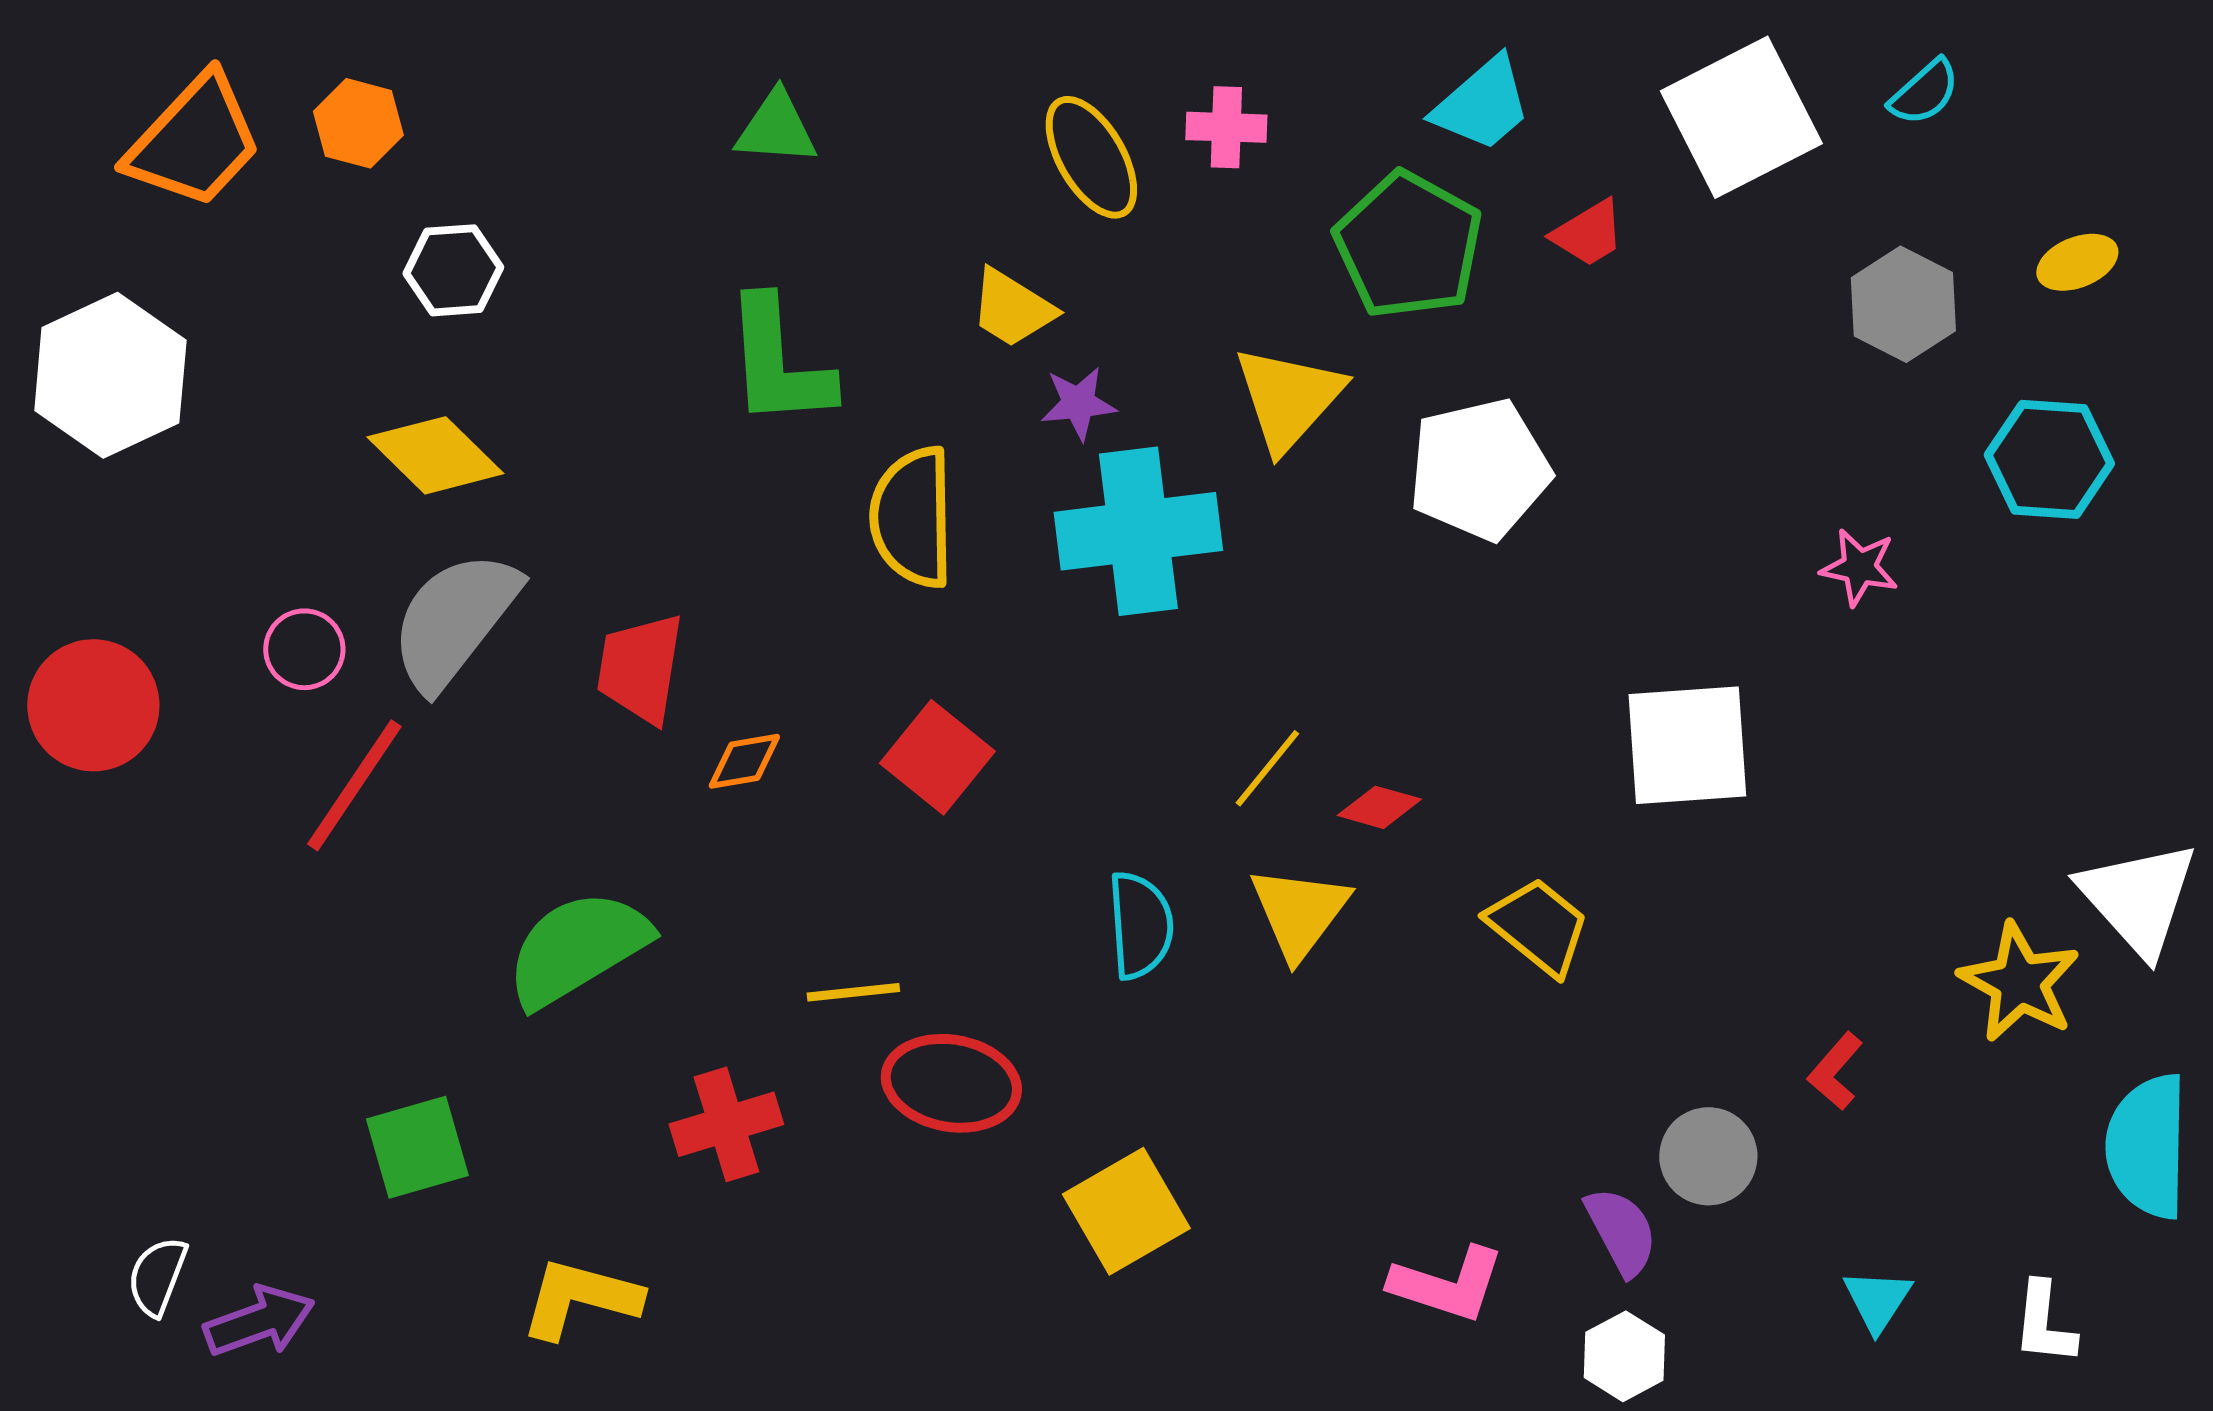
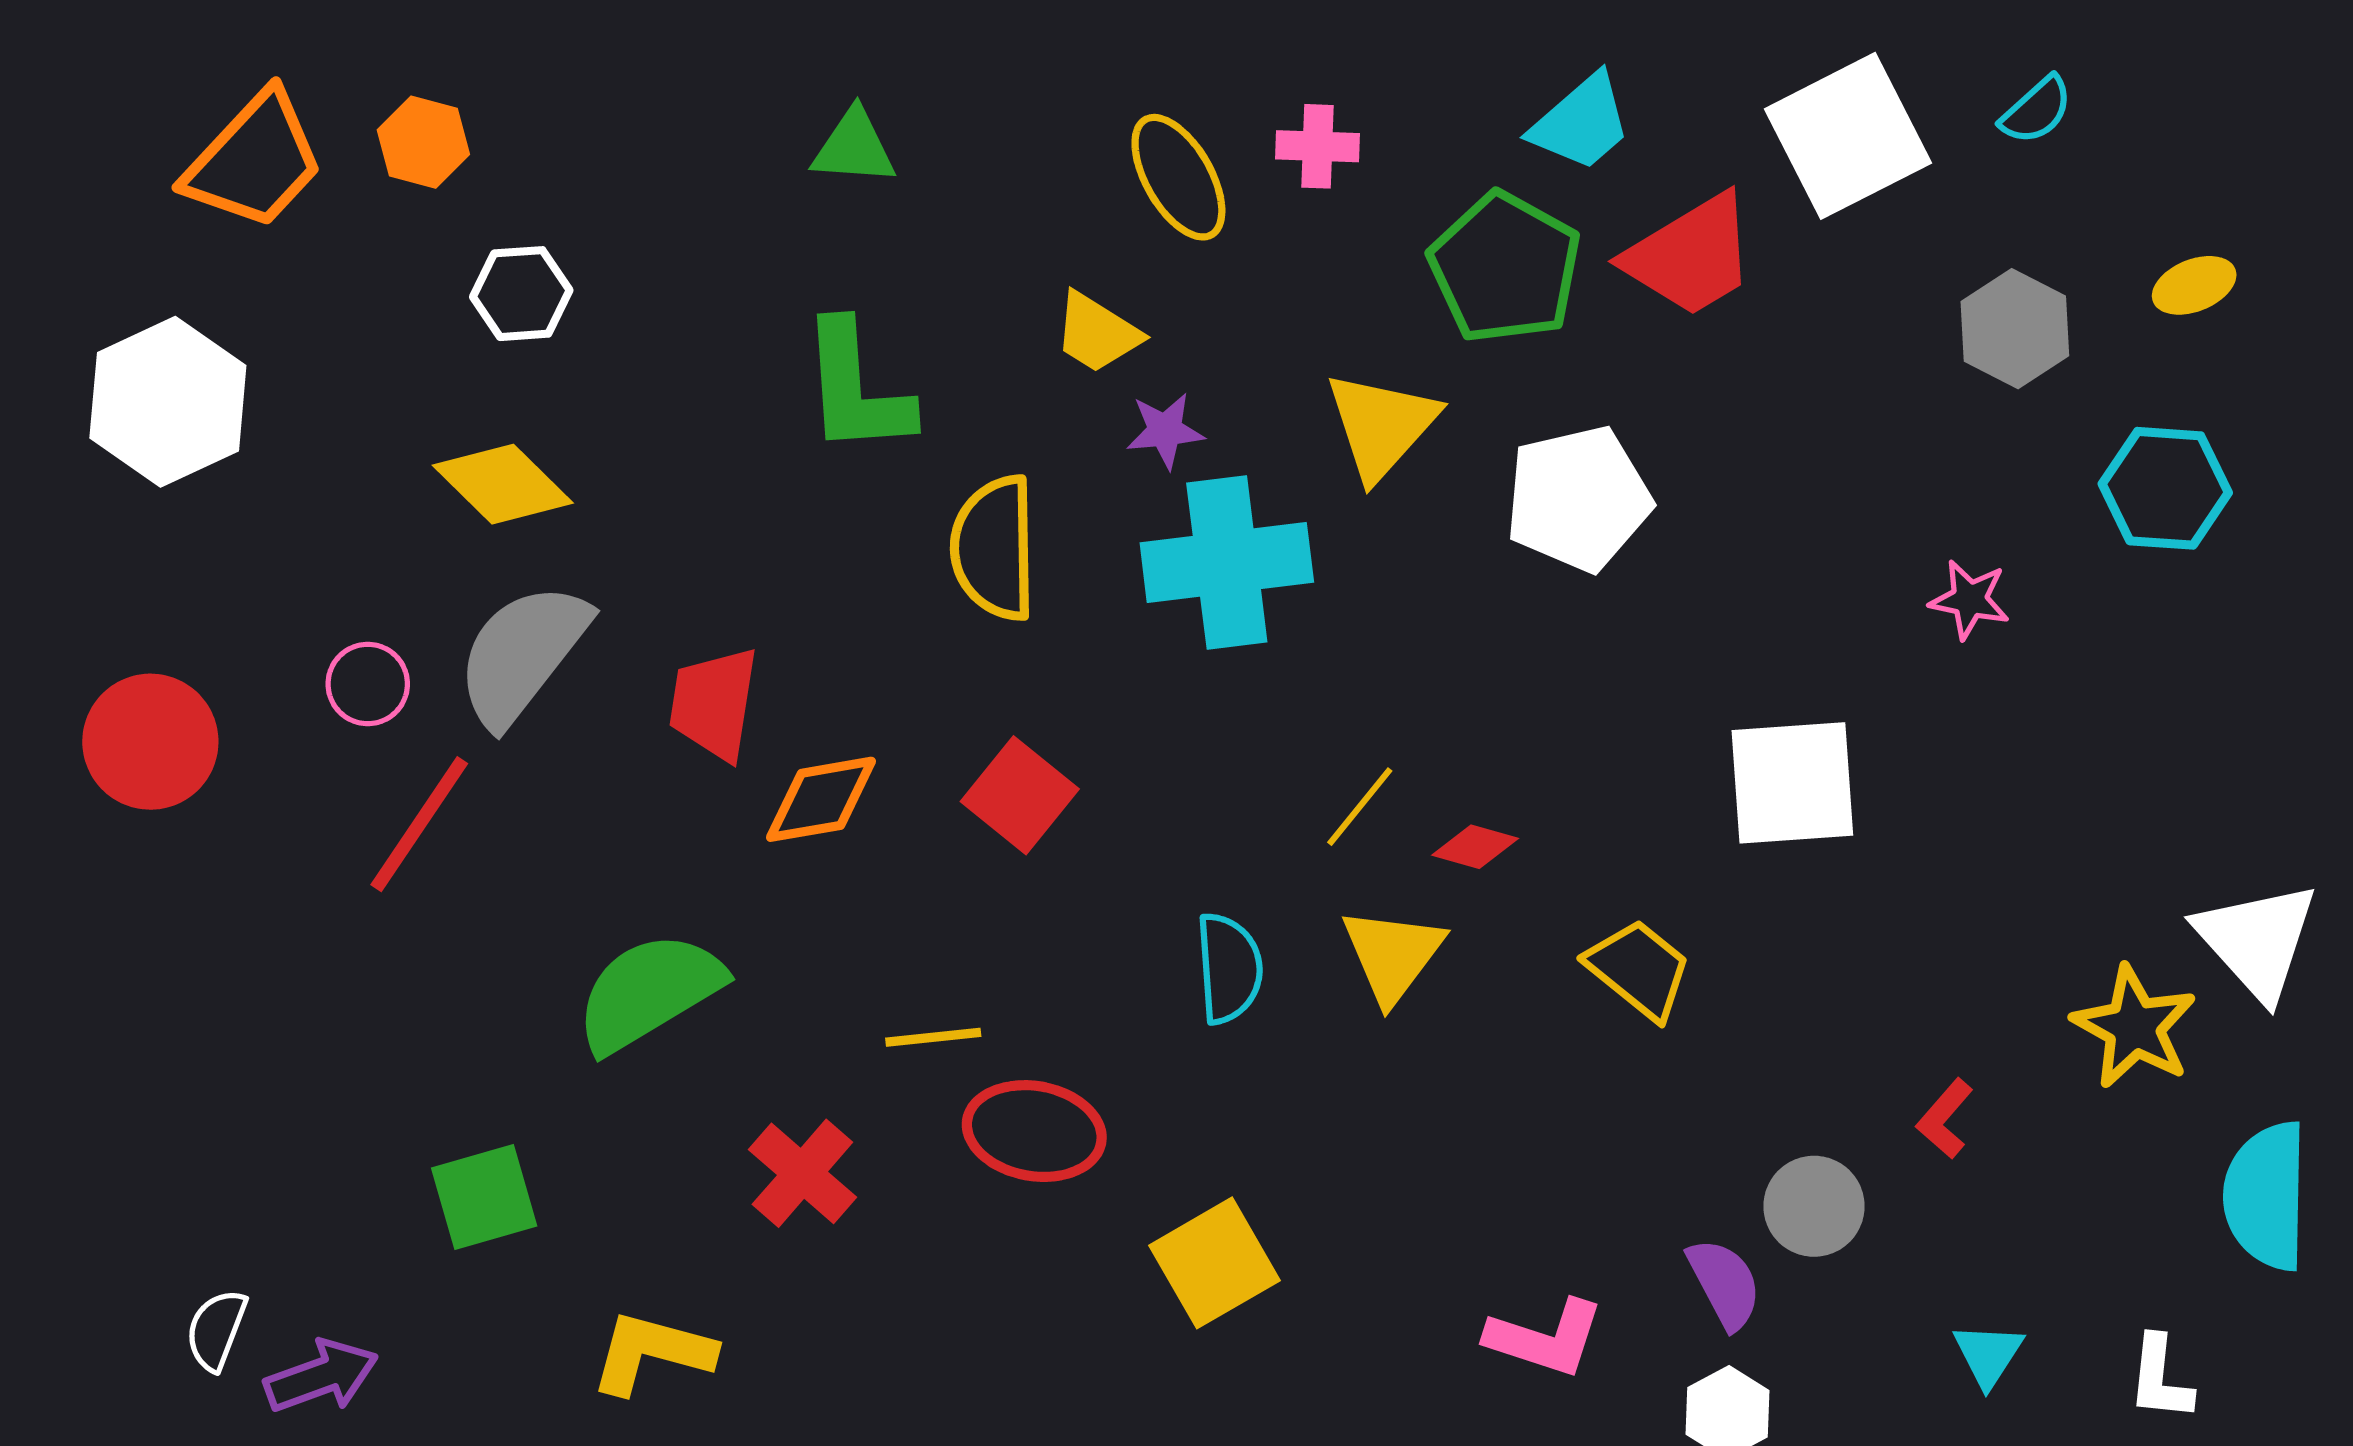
red trapezoid: (1588, 233) -> (1690, 255), size x1.8
orange diamond: (744, 761) -> (821, 799), size x1.5
red cross: (726, 1124) -> (802, 1173), turned -32

